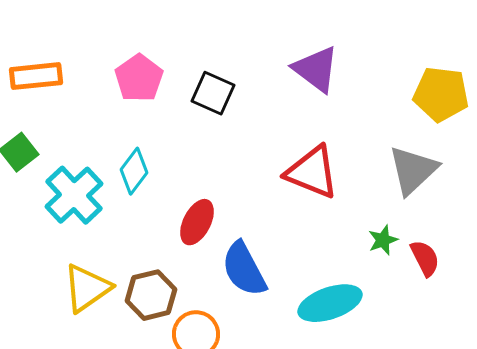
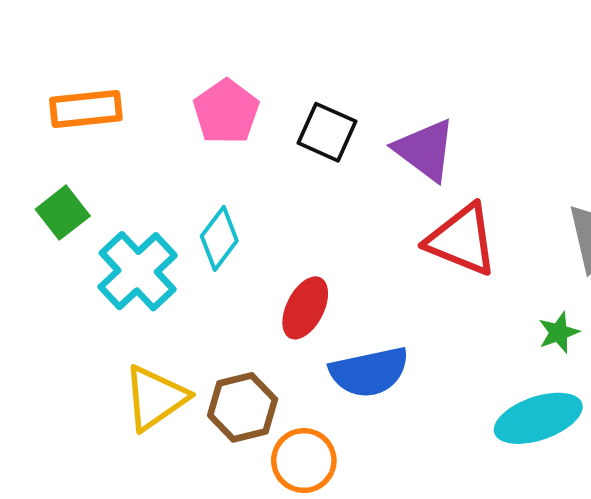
purple triangle: (316, 69) -> (425, 150), moved
blue semicircle: (244, 269) -> (369, 372), turned -74
cyan ellipse: (330, 303) -> (538, 418), moved

